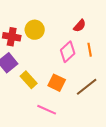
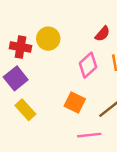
yellow rectangle: (29, 80) -> (25, 110), moved
pink line: (47, 110) -> (89, 135), moved, turned -30

